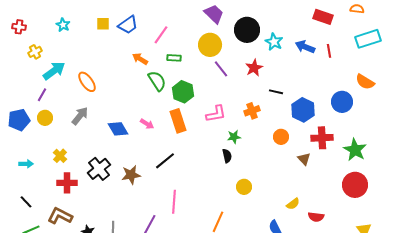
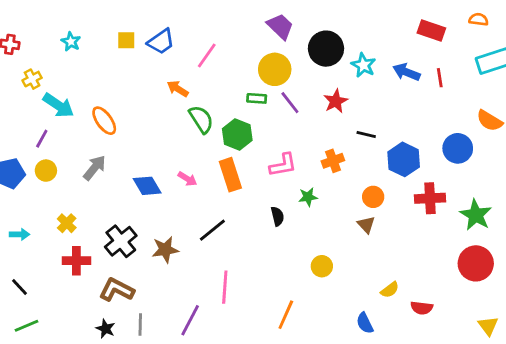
green rectangle: (174, 58) -> (257, 98), moved
cyan arrow: (54, 71) -> (58, 105), turned 70
black semicircle: (227, 156) -> (277, 216), moved
brown triangle: (304, 159) -> (366, 225), moved
brown L-shape: (60, 216) -> (117, 290), moved

